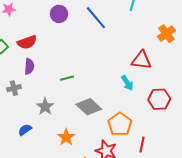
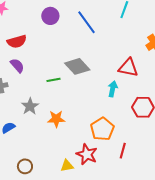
purple semicircle: (29, 66) -> (17, 66), turned -49
cyan arrow: (127, 83) -> (113, 89), turned -140
gray diamond: (89, 107) -> (77, 66), moved
orange star: (66, 137) -> (56, 119), moved, turned 30

